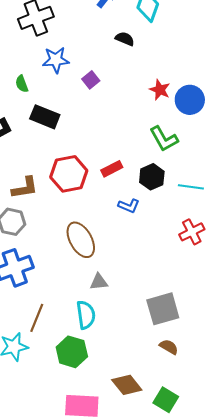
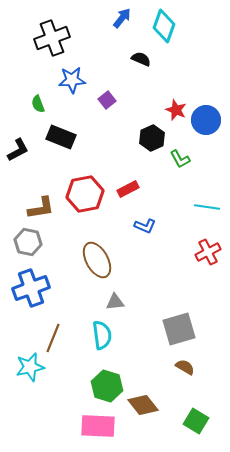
green L-shape: (164, 139) -> (180, 159), size x0.7
black hexagon: (152, 177) -> (152, 138), moved
green hexagon: (72, 352) -> (107, 386), moved
green square: (166, 400) -> (196, 421), moved

